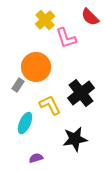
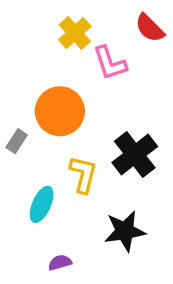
gray rectangle: (18, 85) -> (17, 141), moved
yellow L-shape: (50, 105) -> (83, 174), turned 40

